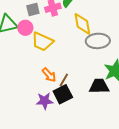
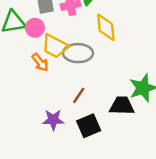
gray ellipse: (98, 41) -> (78, 53), moved
orange arrow: (49, 75) -> (40, 62), moved
black square: (63, 94) -> (89, 126), moved

